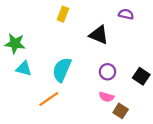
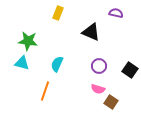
green star: (15, 44) -> (28, 41), moved
cyan semicircle: (62, 70) -> (57, 64), size x0.7
orange line: (49, 99) -> (45, 91), turned -36

